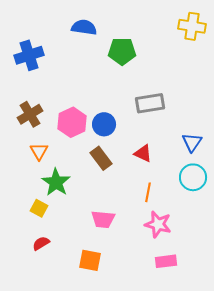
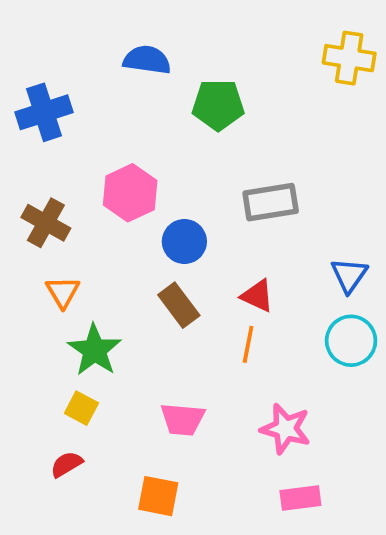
brown cross: (30, 114) -> (46, 223), turned -30
pink hexagon: (72, 122) -> (130, 193), moved
orange line: (148, 192) -> (248, 344), moved
yellow square: (39, 208) -> (81, 408), moved

